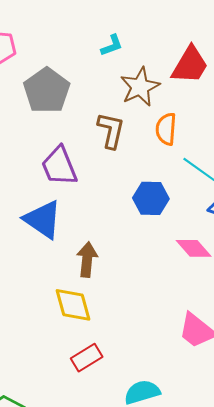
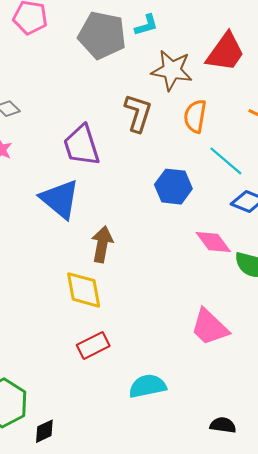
brown star: (140, 87) -> (172, 70), turned 30
gray pentagon: (47, 91) -> (102, 35), moved, turned -30

